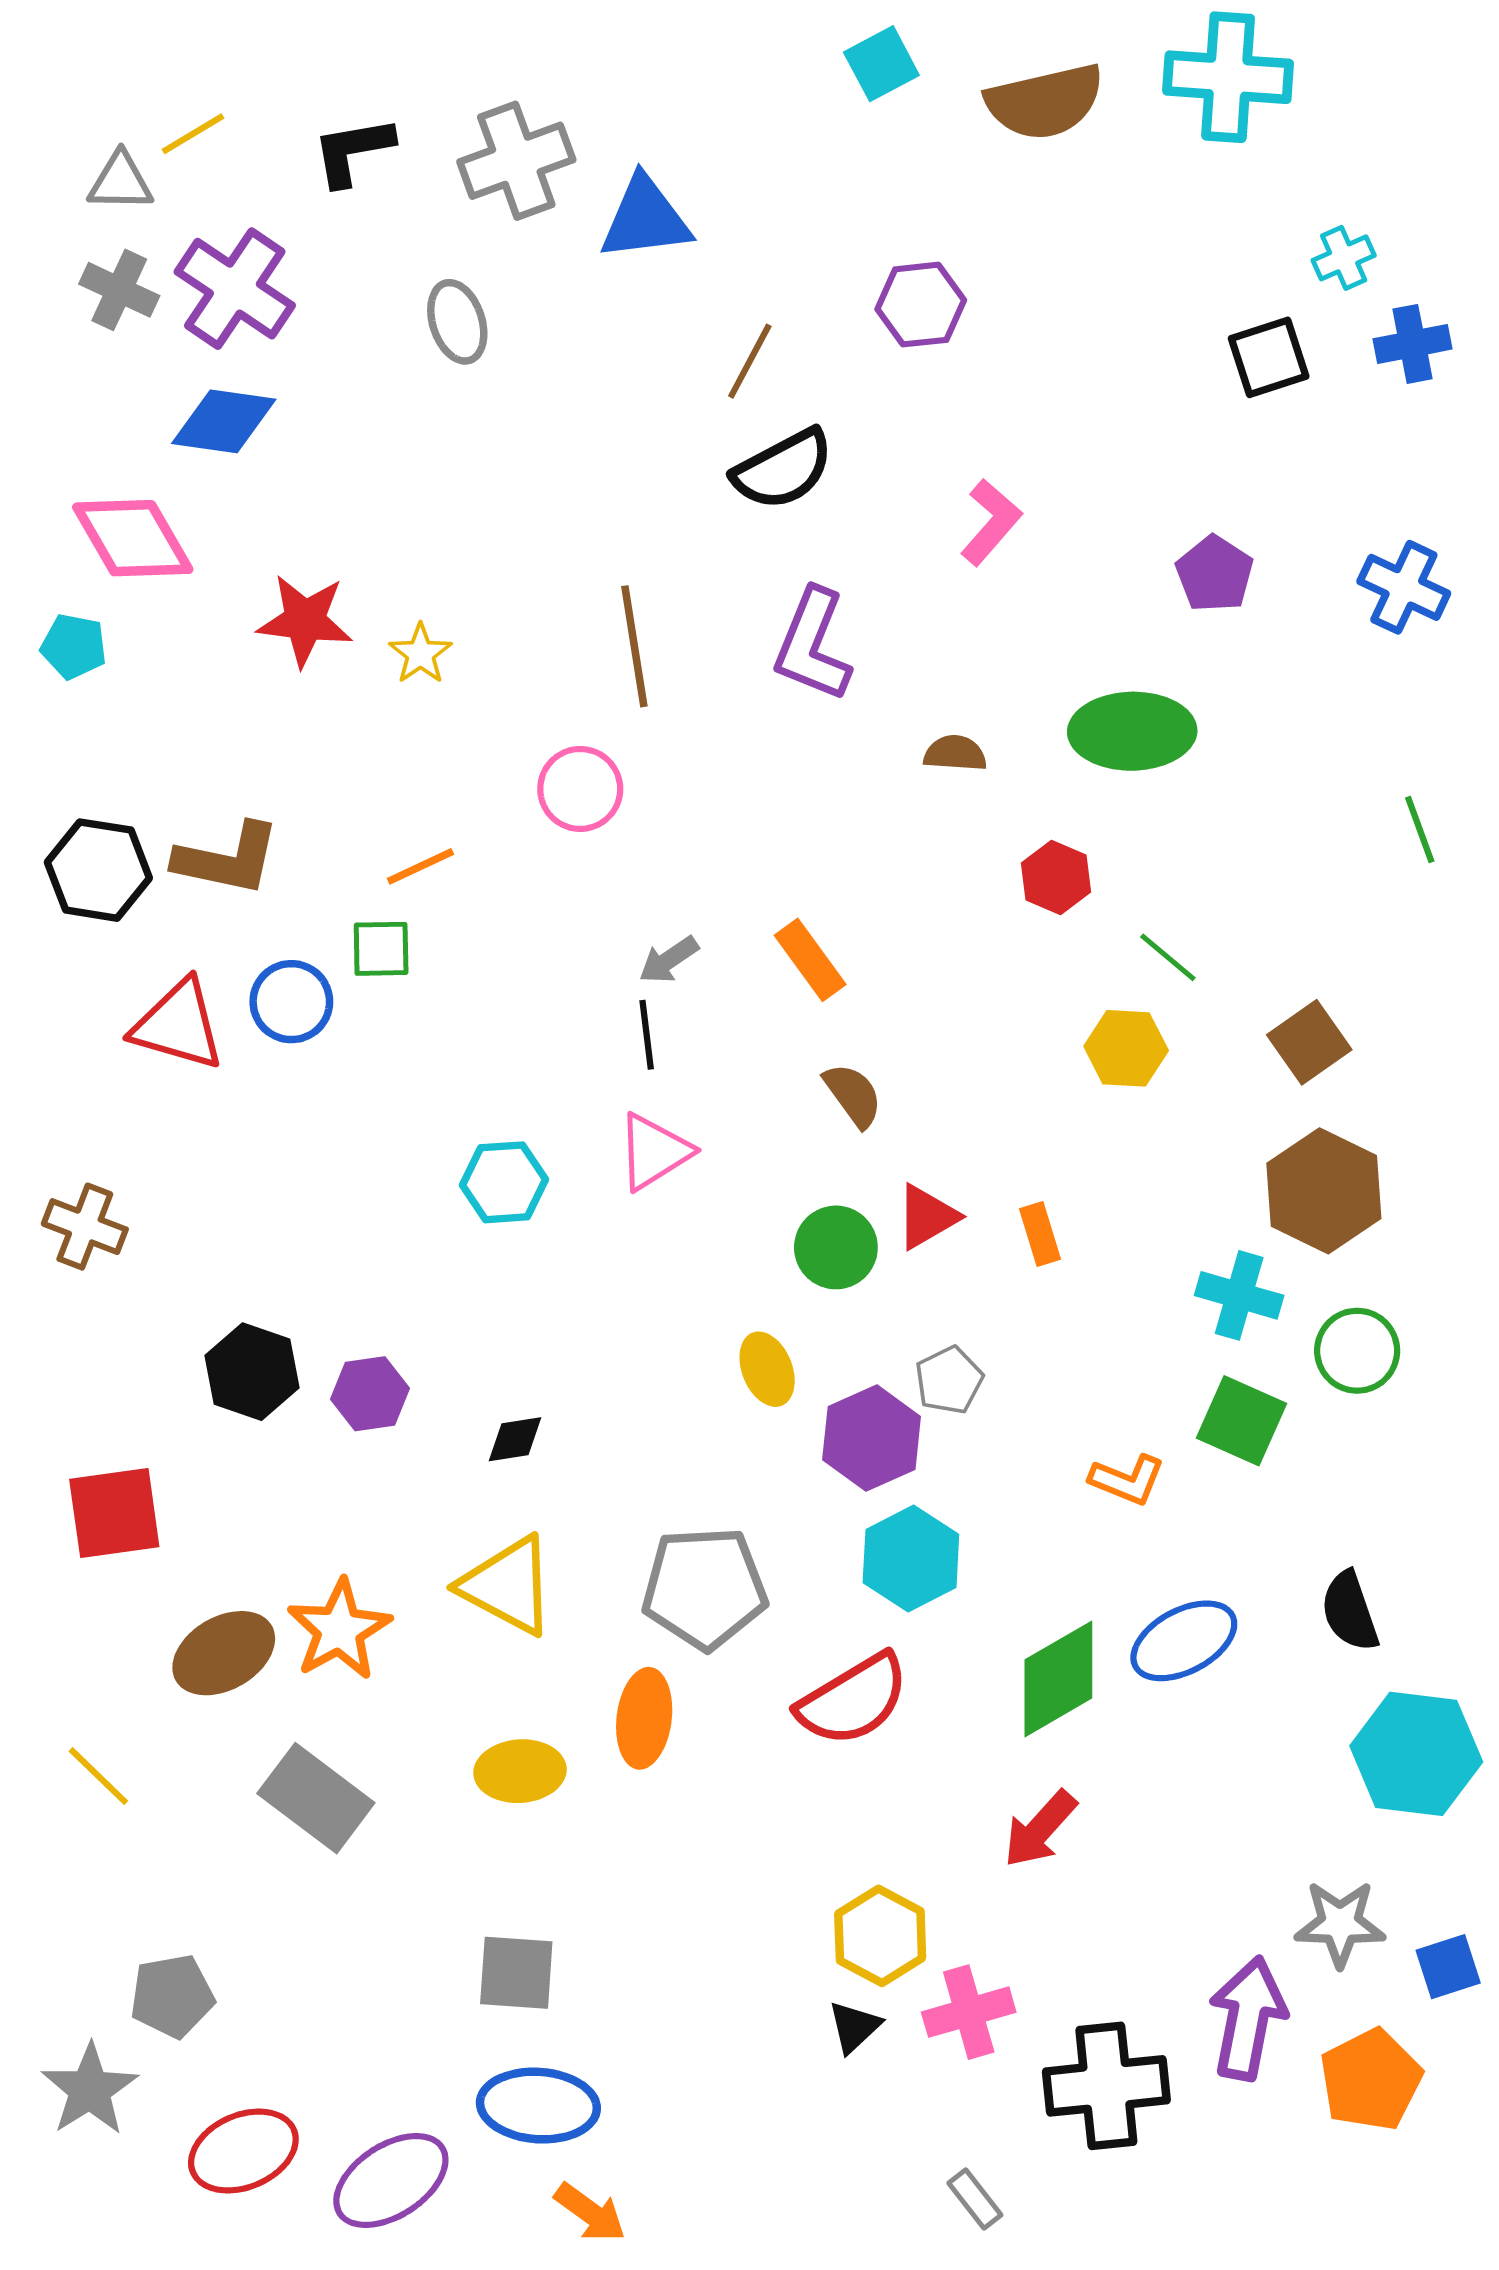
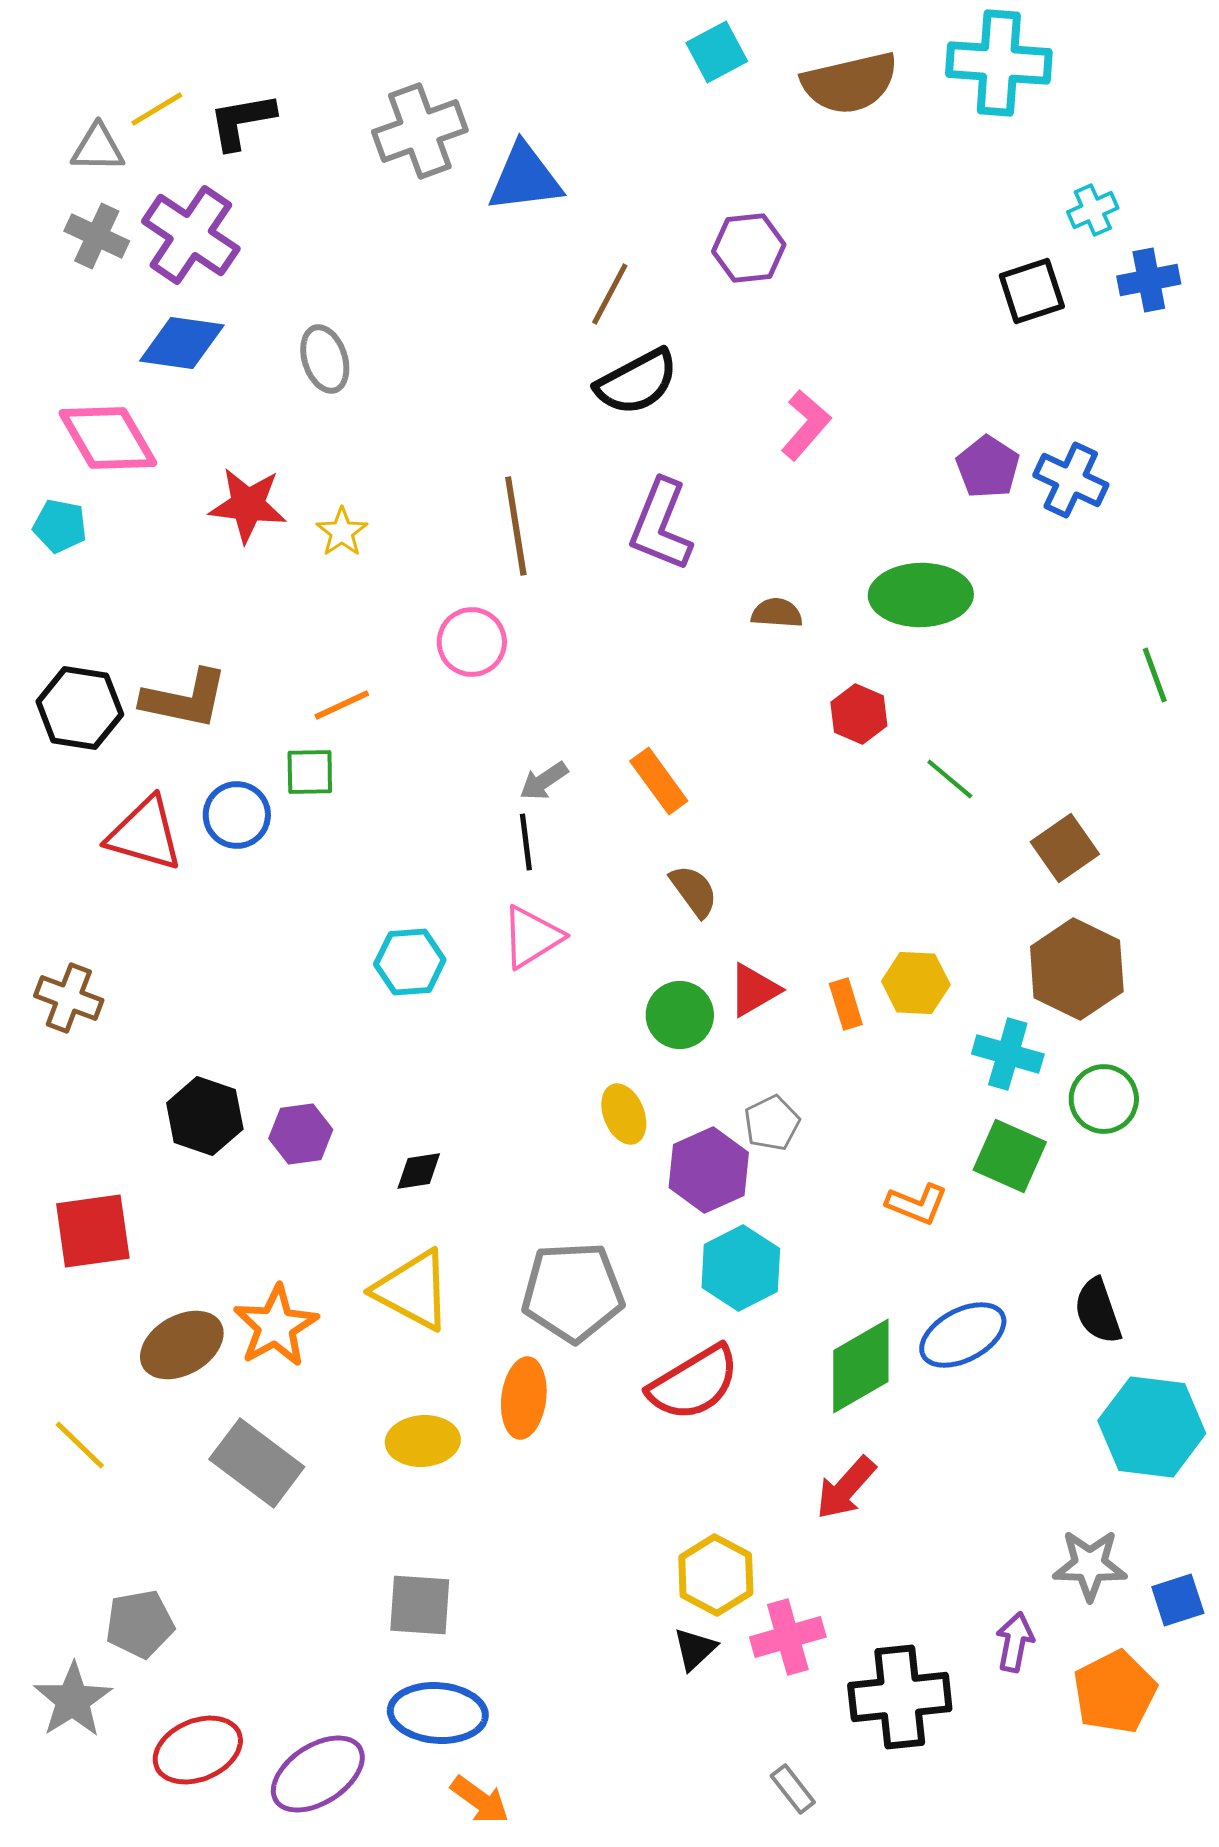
black L-shape: (353, 151) -> (242, 121), moved
gray ellipse: (457, 322) -> (325, 359), moved
blue cross: (1404, 587) -> (1071, 480), moved
yellow hexagon: (1126, 1048) -> (916, 983), moved
purple arrow: (1248, 2018) -> (1015, 1642), size x0.6

